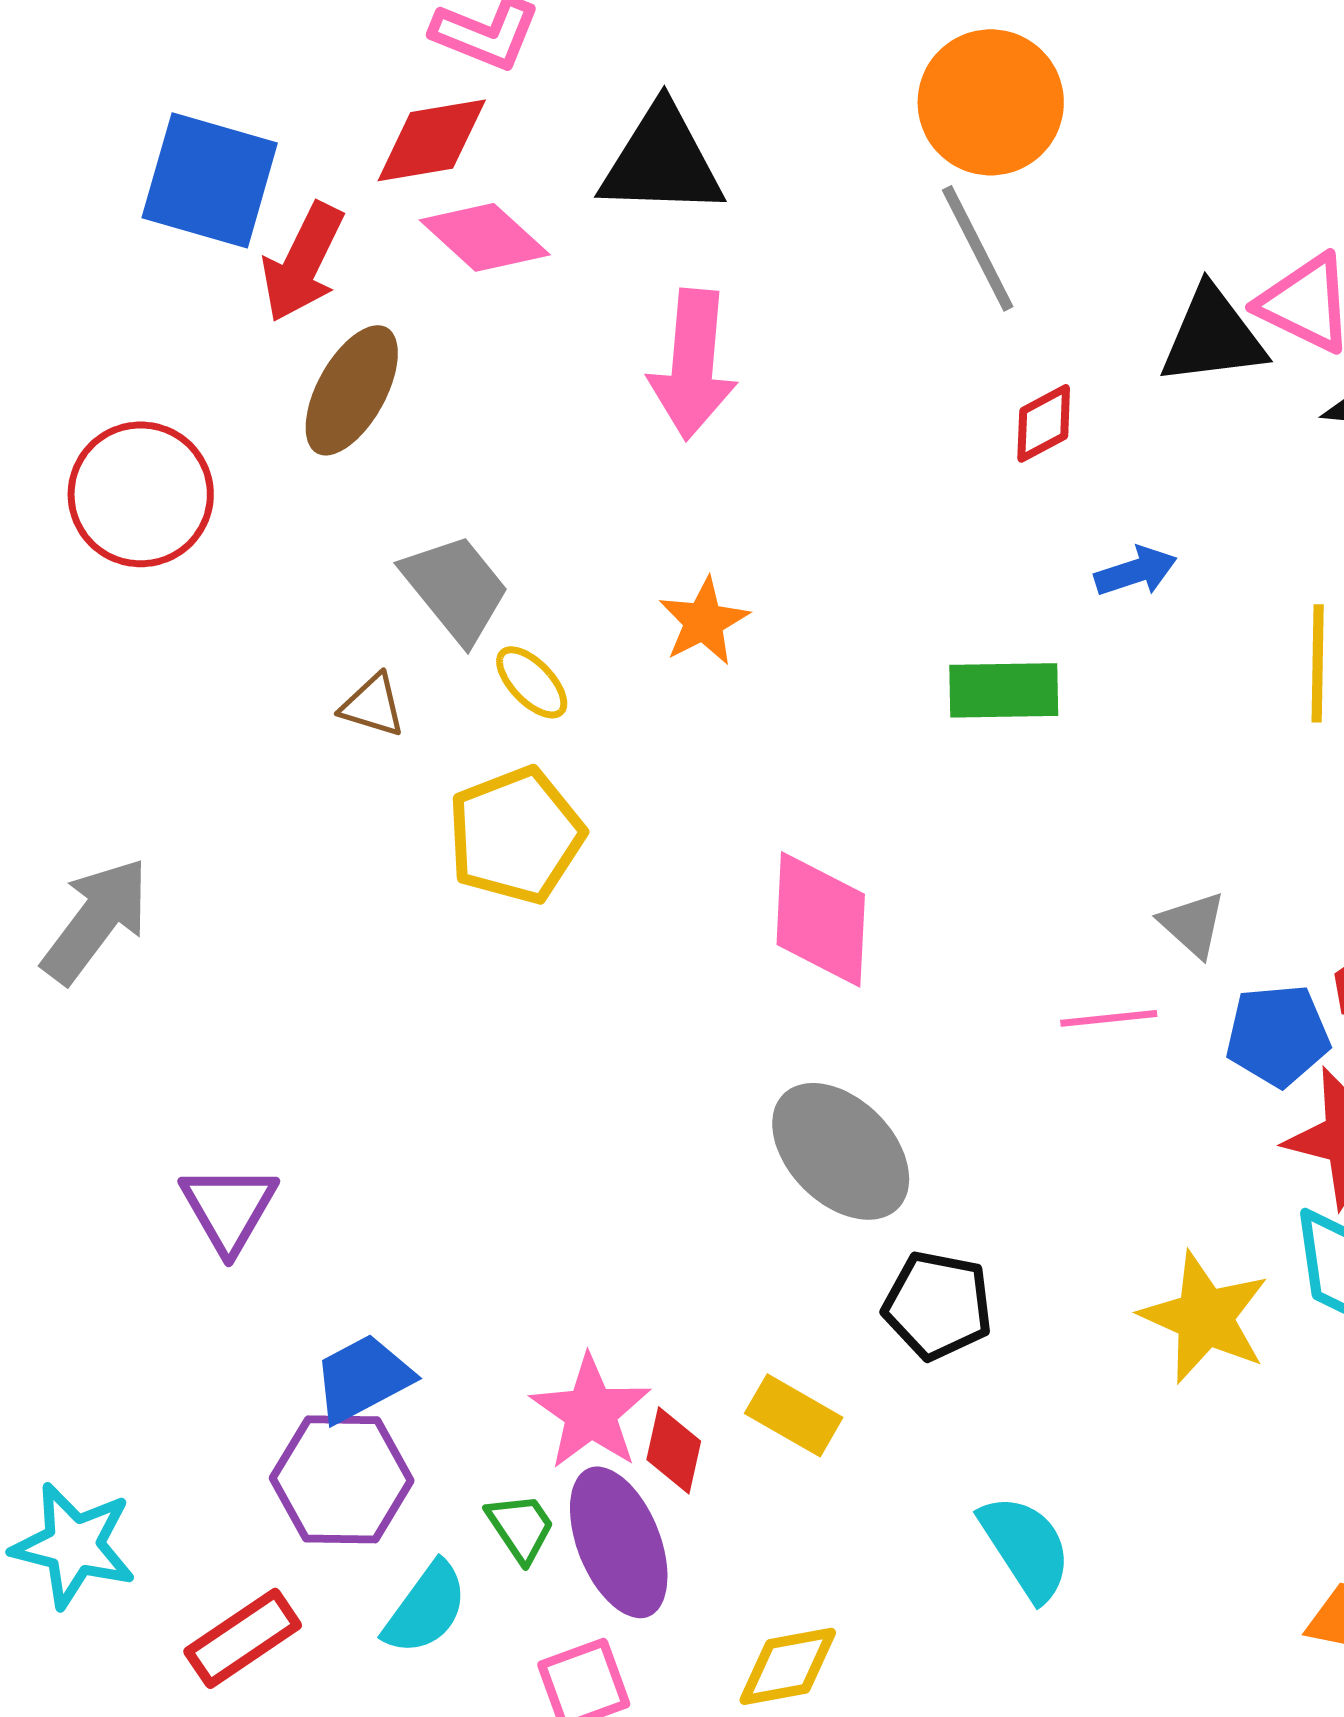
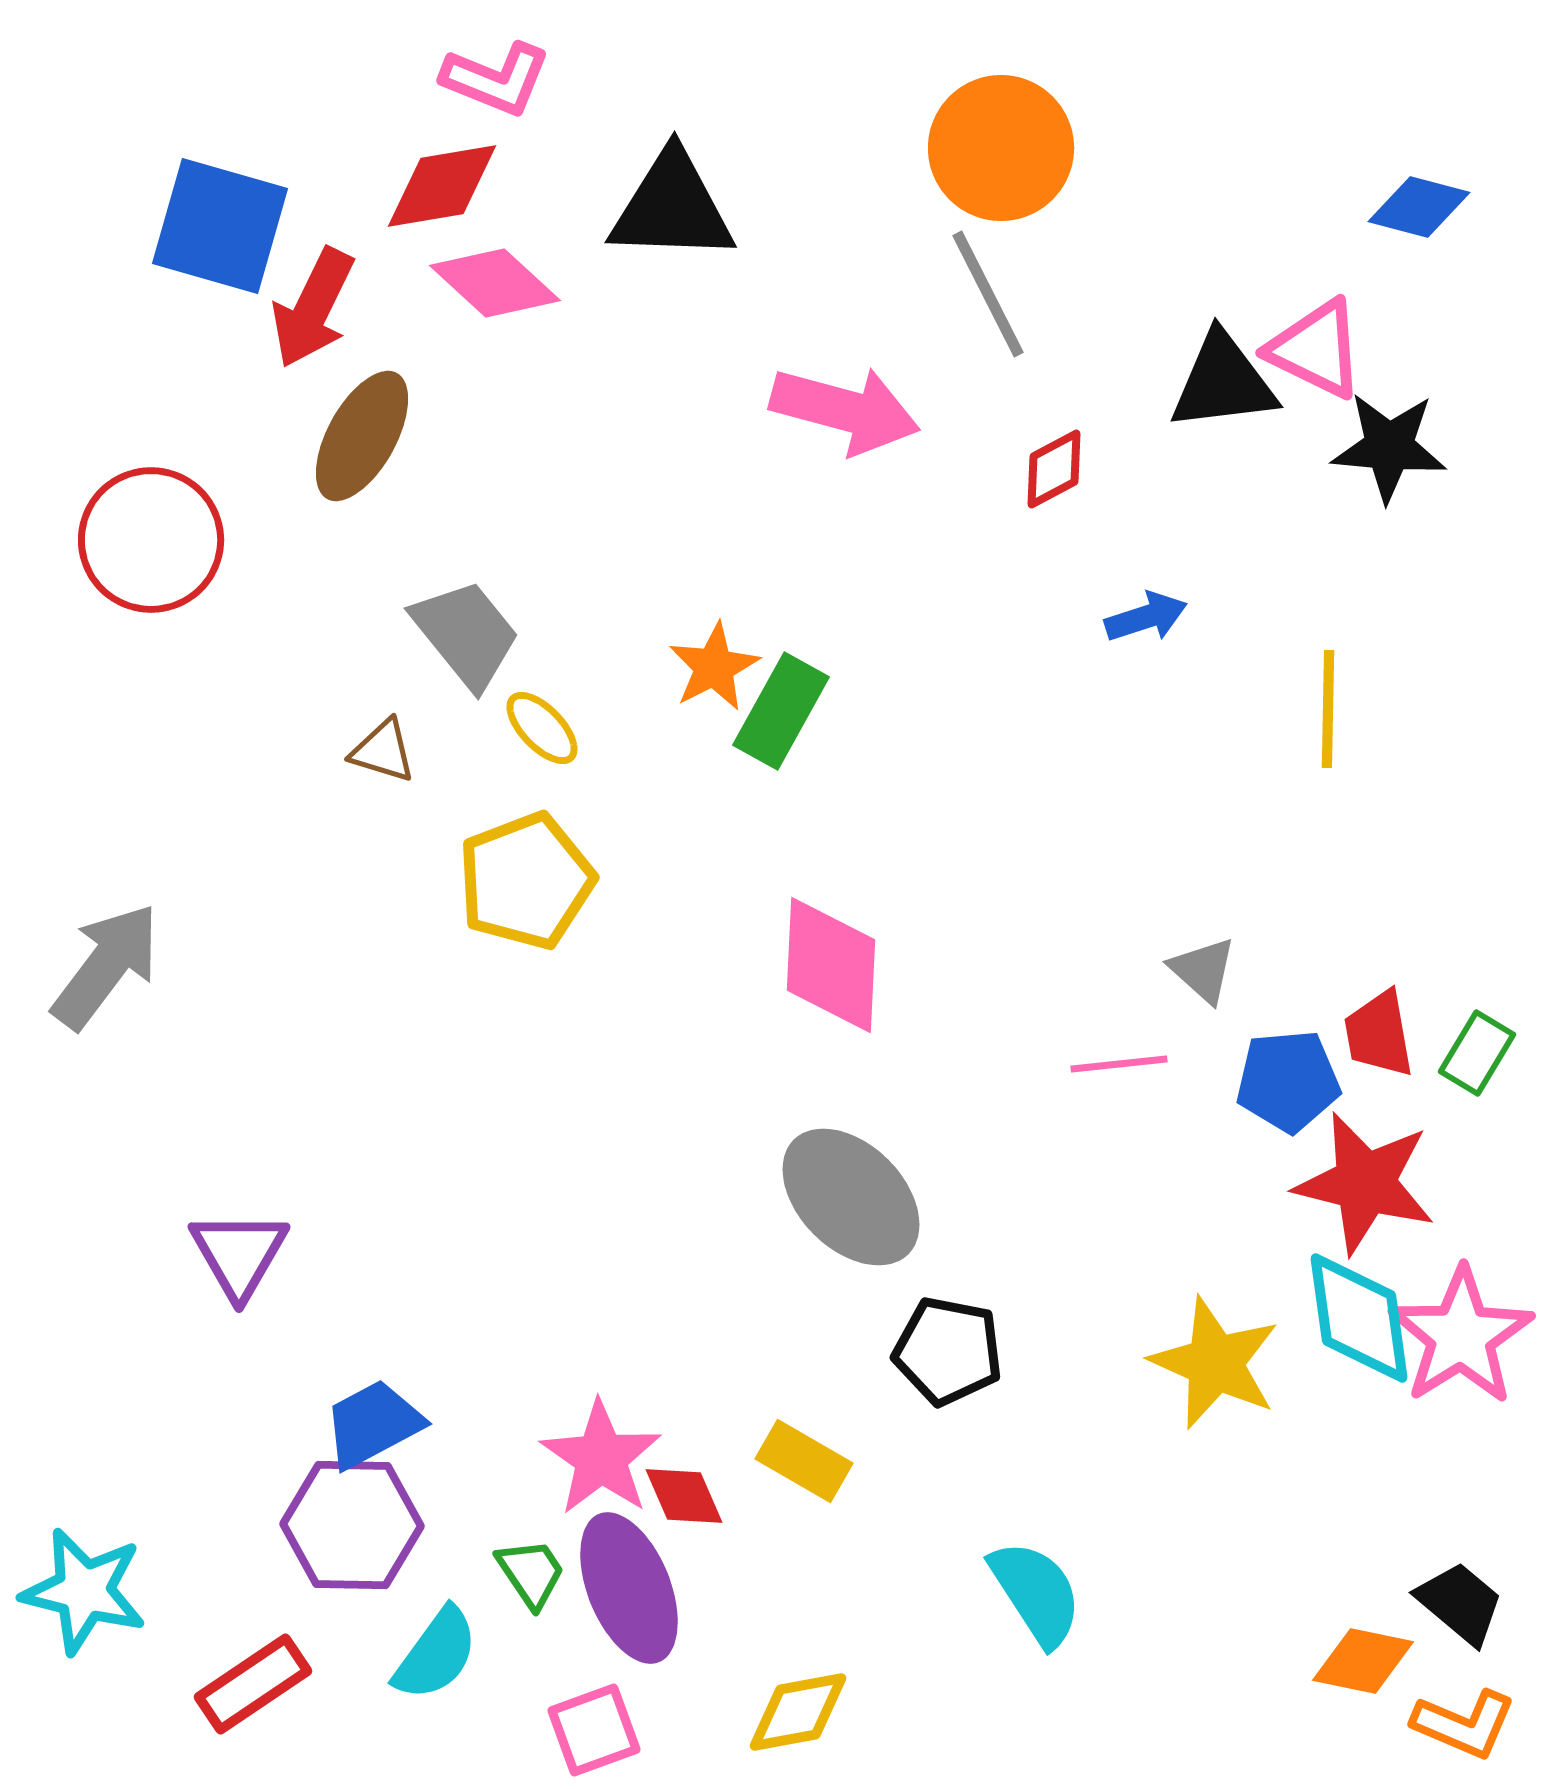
pink arrow: (693, 364) -> (845, 410), moved, turned -80
green rectangle: (1004, 690) -> (781, 711), moved, turned -60
red diamond: (674, 1450) -> (684, 1496), turned -36

